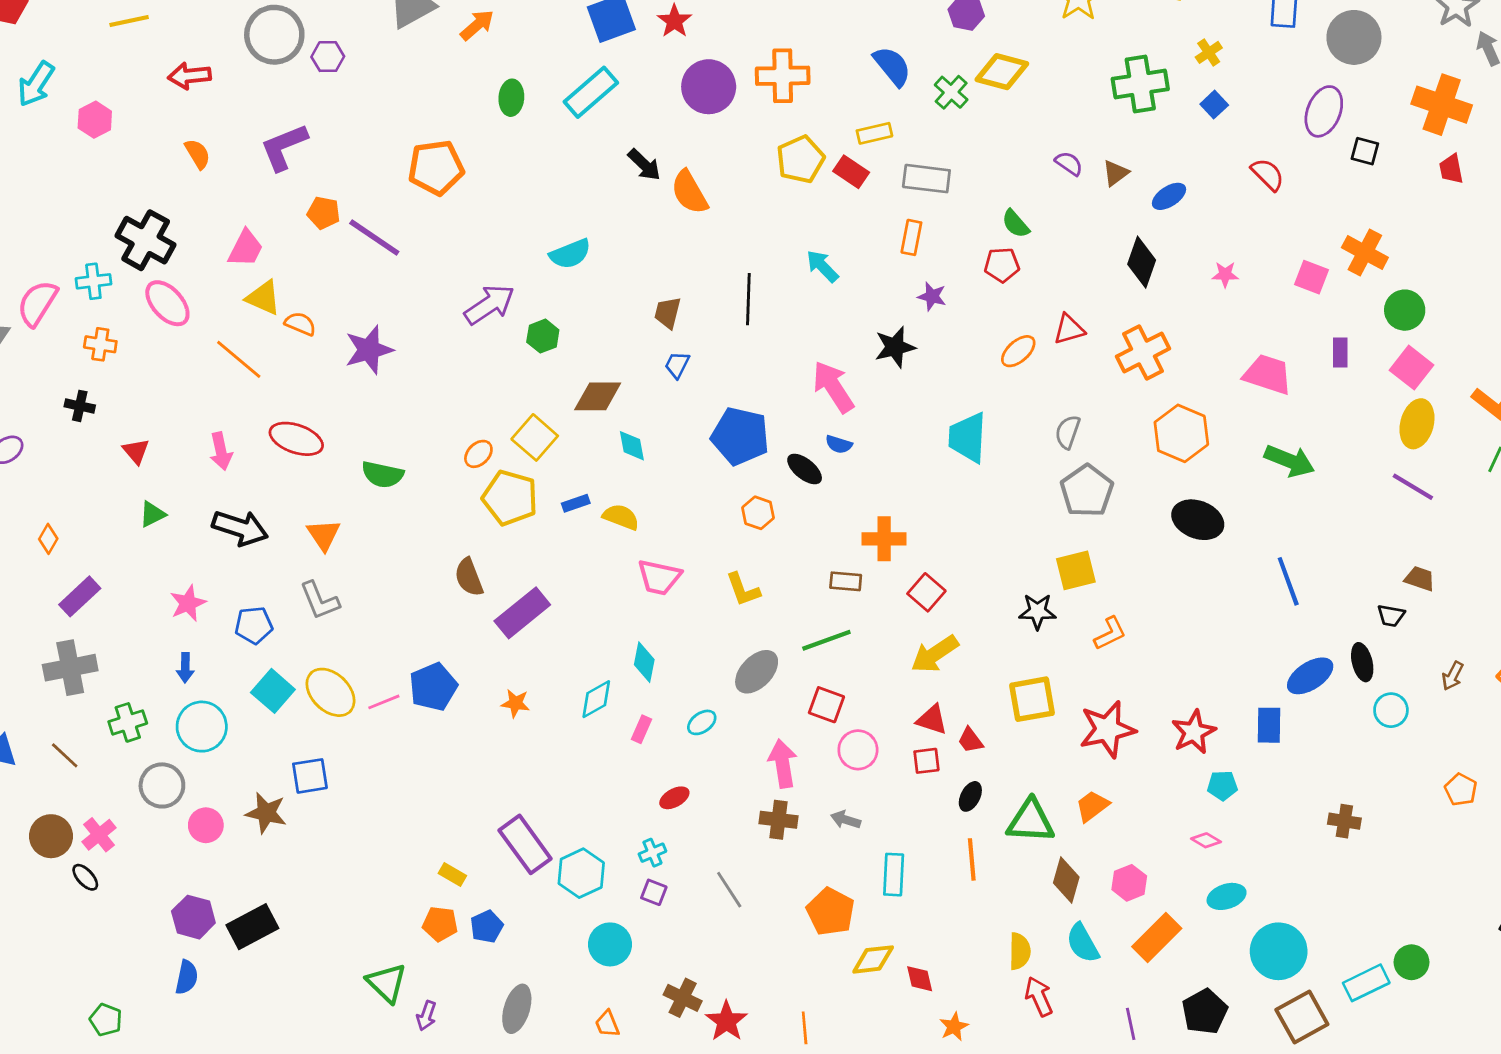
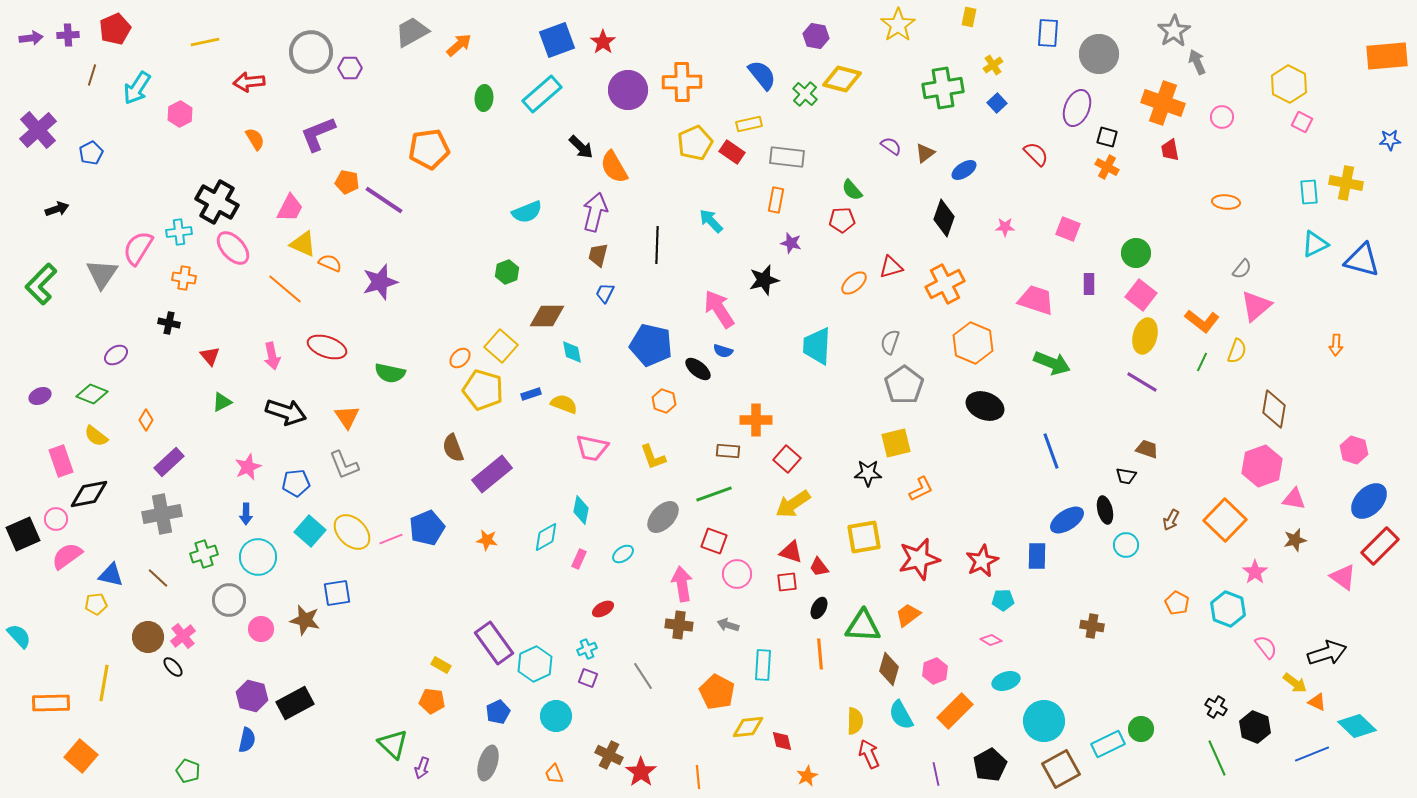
orange cross: (1365, 253) -> (1107, 167), moved, size x0.7
purple arrow: (489, 305) -> (595, 212), moved, turned -42
blue pentagon: (487, 927) -> (498, 712), moved

